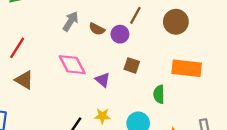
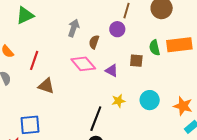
brown semicircle: (97, 29) -> (94, 42), moved, turned 96
brown square: (132, 65) -> (136, 61), moved
green semicircle: (159, 94) -> (155, 48), moved

